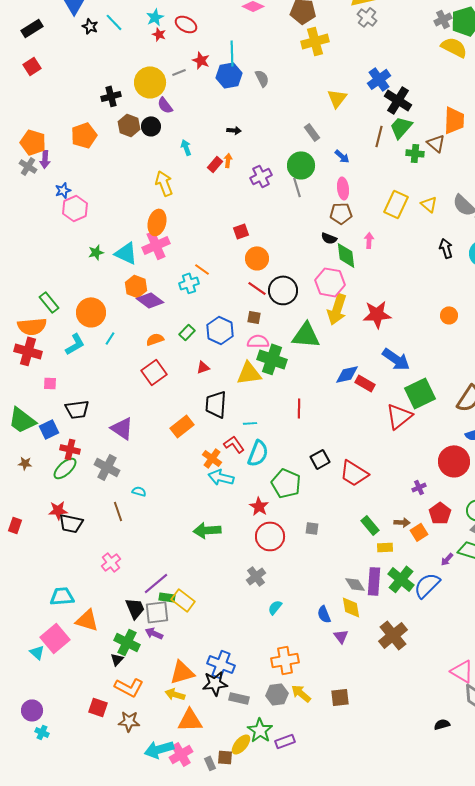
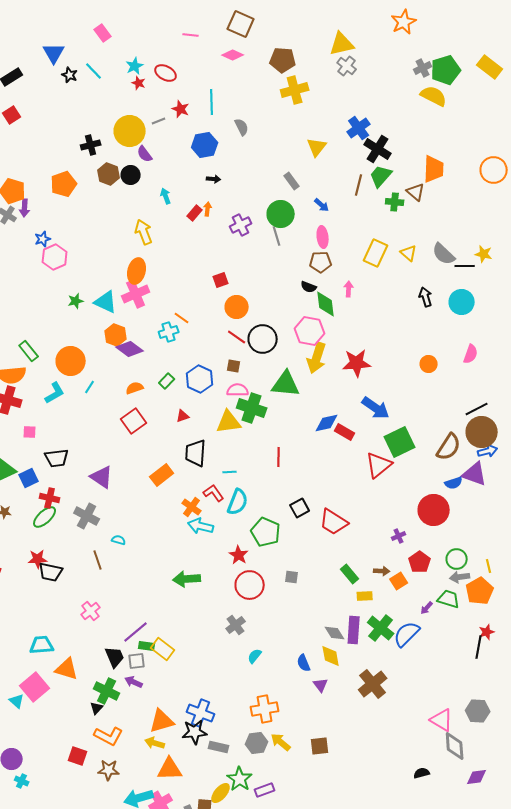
blue hexagon: (229, 75) -> (205, 145), moved
gray square: (157, 612) -> (137, 661), size x0.7

